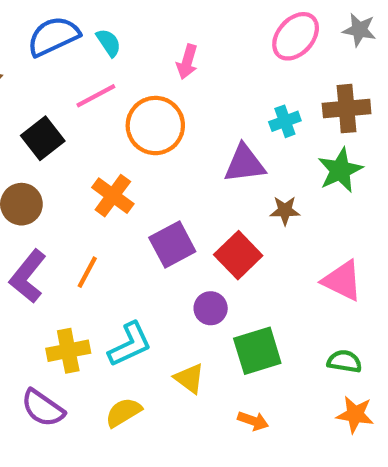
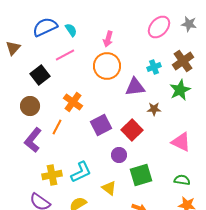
brown cross: (347, 109) -> (183, 61), turned -30
orange circle: (155, 126) -> (107, 66), moved
orange line: (87, 272) -> (57, 127), moved

